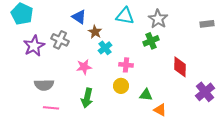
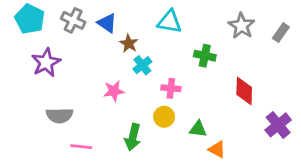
gray star: (158, 19) -> (241, 26), moved
gray rectangle: (207, 24) -> (281, 33), turned -48
gray cross: (60, 40) -> (73, 20), moved
green cross: (151, 41) -> (205, 56), turned 35
green arrow: (87, 98) -> (133, 137), moved
pink line: (51, 108) -> (81, 147), moved

